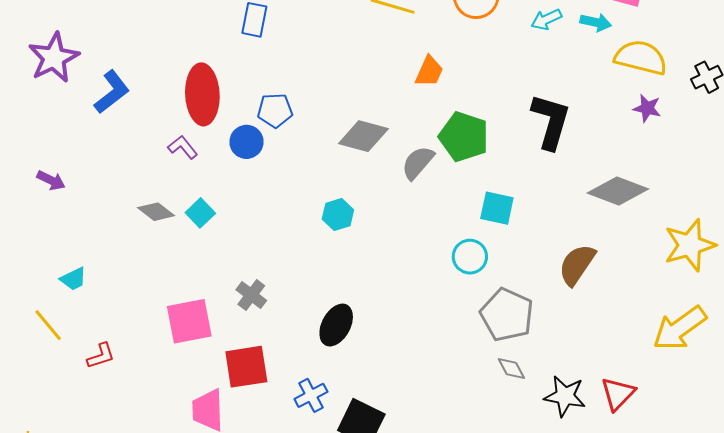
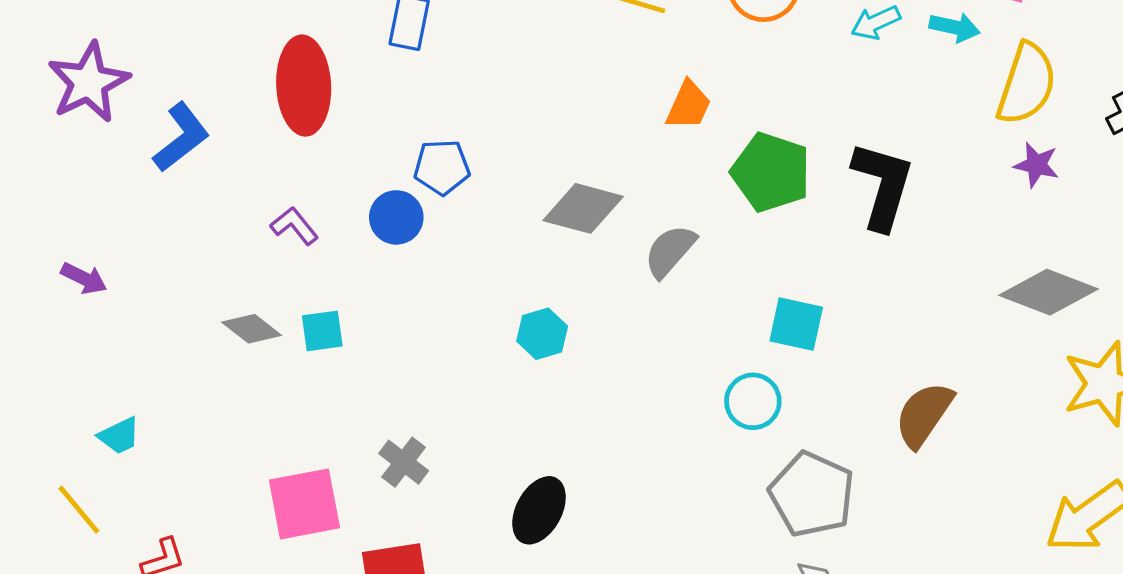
yellow semicircle: (641, 58) -> (1027, 84), turned 94
red ellipse: (202, 94) -> (304, 86), moved
green pentagon: (464, 137) -> (771, 172), moved
gray diamond: (618, 191) -> (1049, 292), moved
cyan square: (200, 213) -> (322, 331), turned 36

